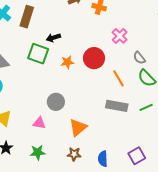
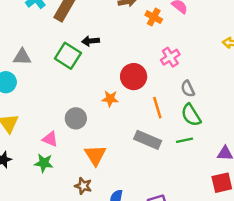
orange star: (67, 62) -> (110, 99), moved
green line: (146, 107) -> (185, 140), moved
orange triangle: (78, 127) -> (95, 155), turned -36
green star: (38, 152) -> (44, 163), moved

